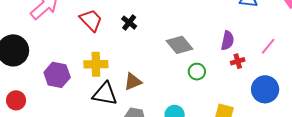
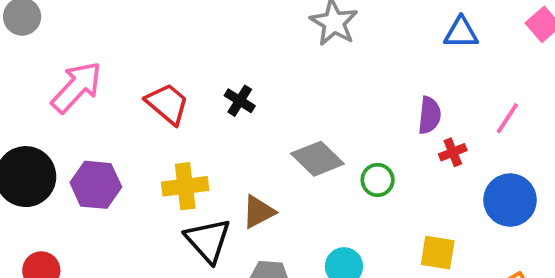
gray diamond: (179, 45) -> (317, 159), moved
purple hexagon: (57, 75) -> (96, 185), moved
black triangle: (105, 94) -> (208, 240), turned 44

